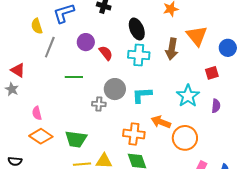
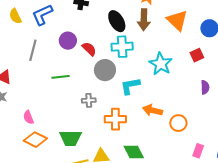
yellow semicircle: (37, 26) -> (15, 16), moved
brown arrow: (172, 49) -> (144, 20), moved
gray circle: (115, 89) -> (105, 70), moved
cyan star: (188, 96) -> (161, 64), moved
orange cross: (134, 134) -> (115, 119), moved
orange circle: (185, 138) -> (178, 123), size x0.7

